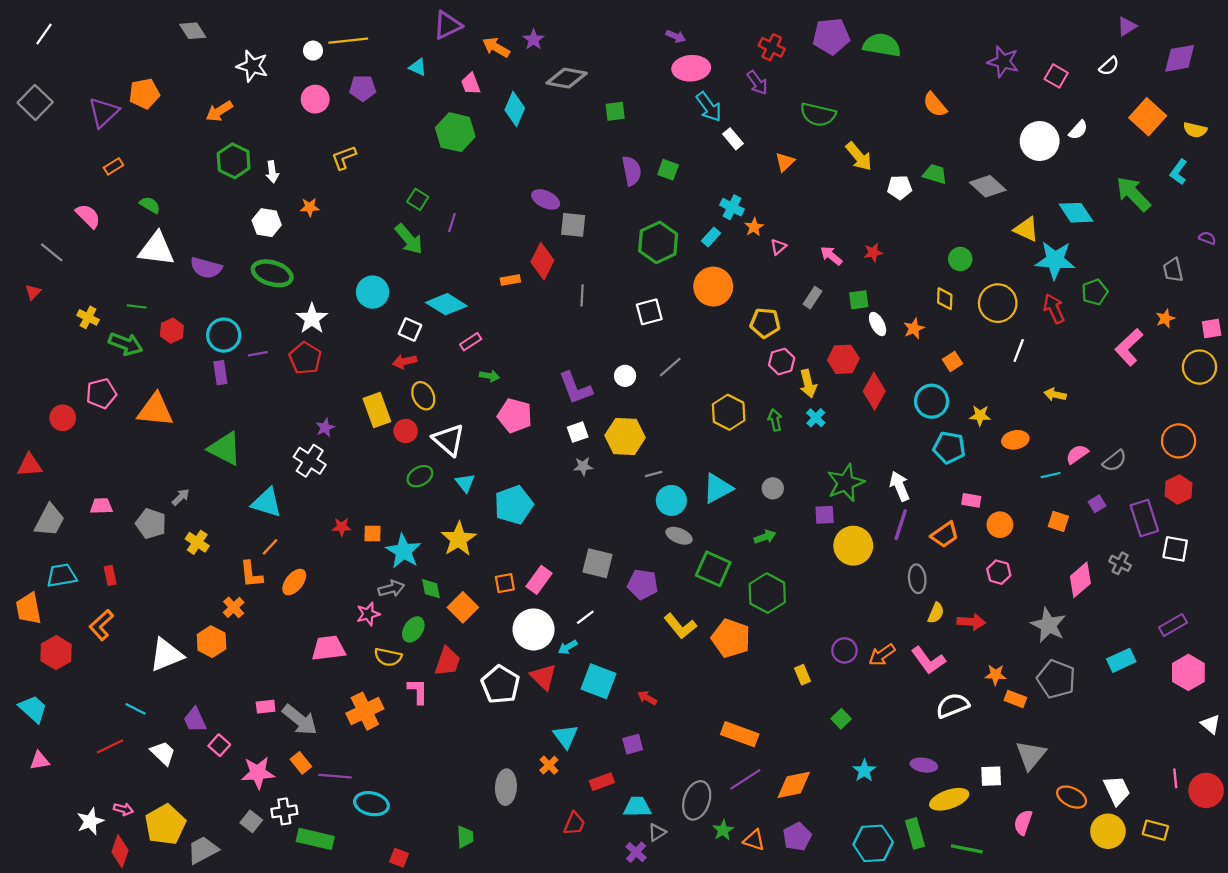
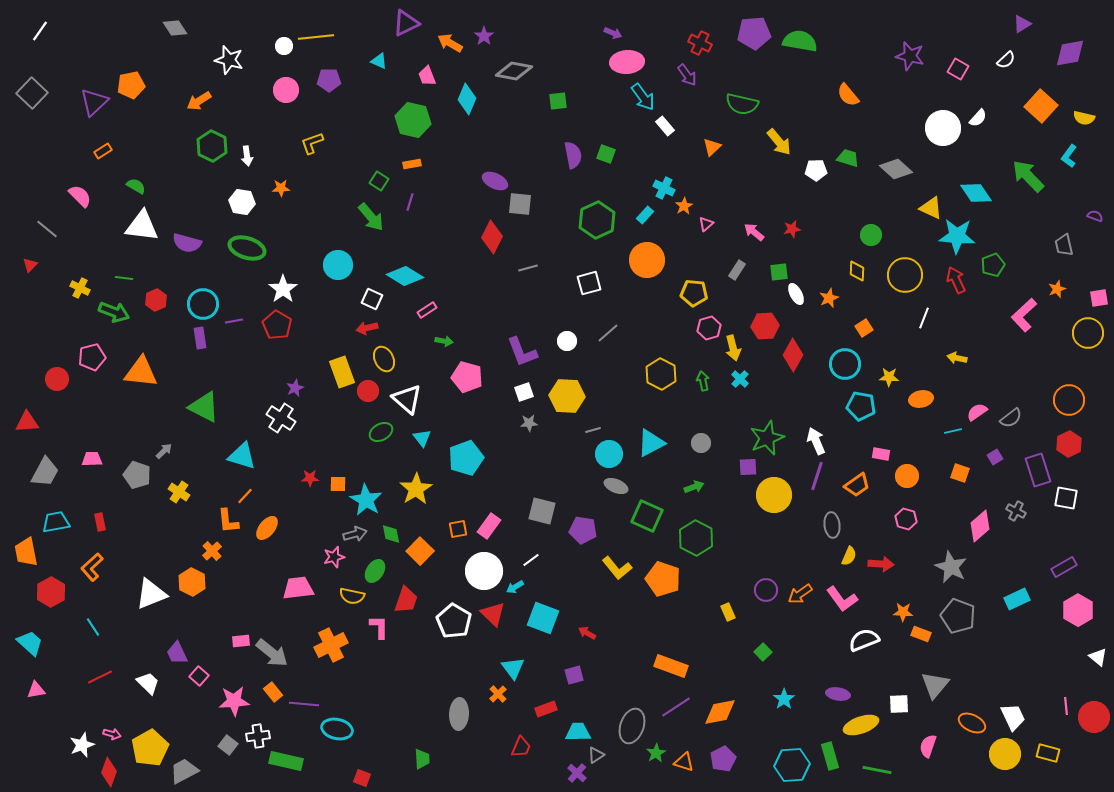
orange rectangle: (510, 280) -> (412, 164), moved
gray line: (582, 295) -> (528, 268), turned 72
cyan line: (135, 709) -> (93, 627), moved, turned 30

